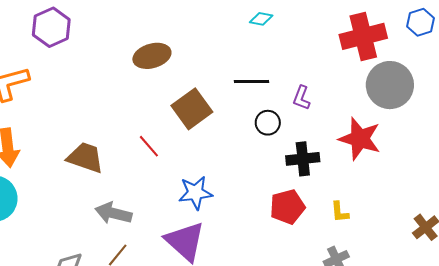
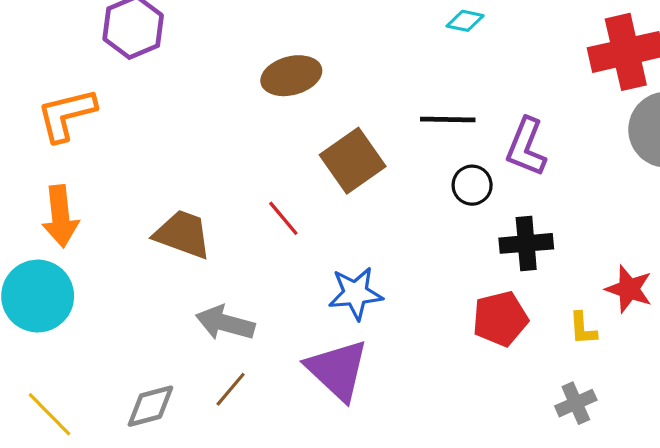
purple L-shape: (301, 98) -> (526, 147), size x1.5
red star: (360, 139) -> (629, 289), moved, size x0.7

